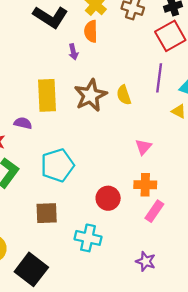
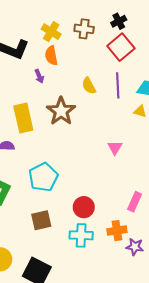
yellow semicircle: (124, 95) -> (89, 86), moved
orange cross: (145, 185) -> (117, 231), moved
red circle: (108, 198) -> (84, 207), moved

